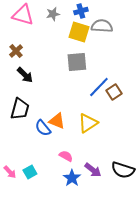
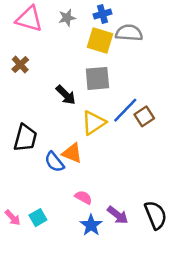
black arrow: (25, 75) -> (66, 95), moved
yellow triangle: (88, 123) -> (94, 123), moved
black semicircle: (123, 170) -> (156, 215), turned -130

